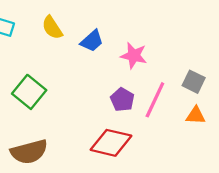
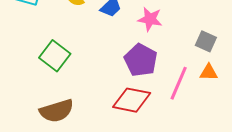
purple pentagon: (122, 100) -> (141, 60), size x1.5
pink line: (155, 100) -> (179, 83), moved

